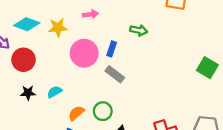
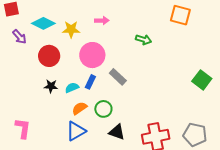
blue rectangle: (112, 49) -> (90, 82), moved
red circle: (24, 60) -> (49, 56), moved
cyan semicircle: (55, 92) -> (72, 88), moved
black star: (28, 93) -> (51, 86), moved

